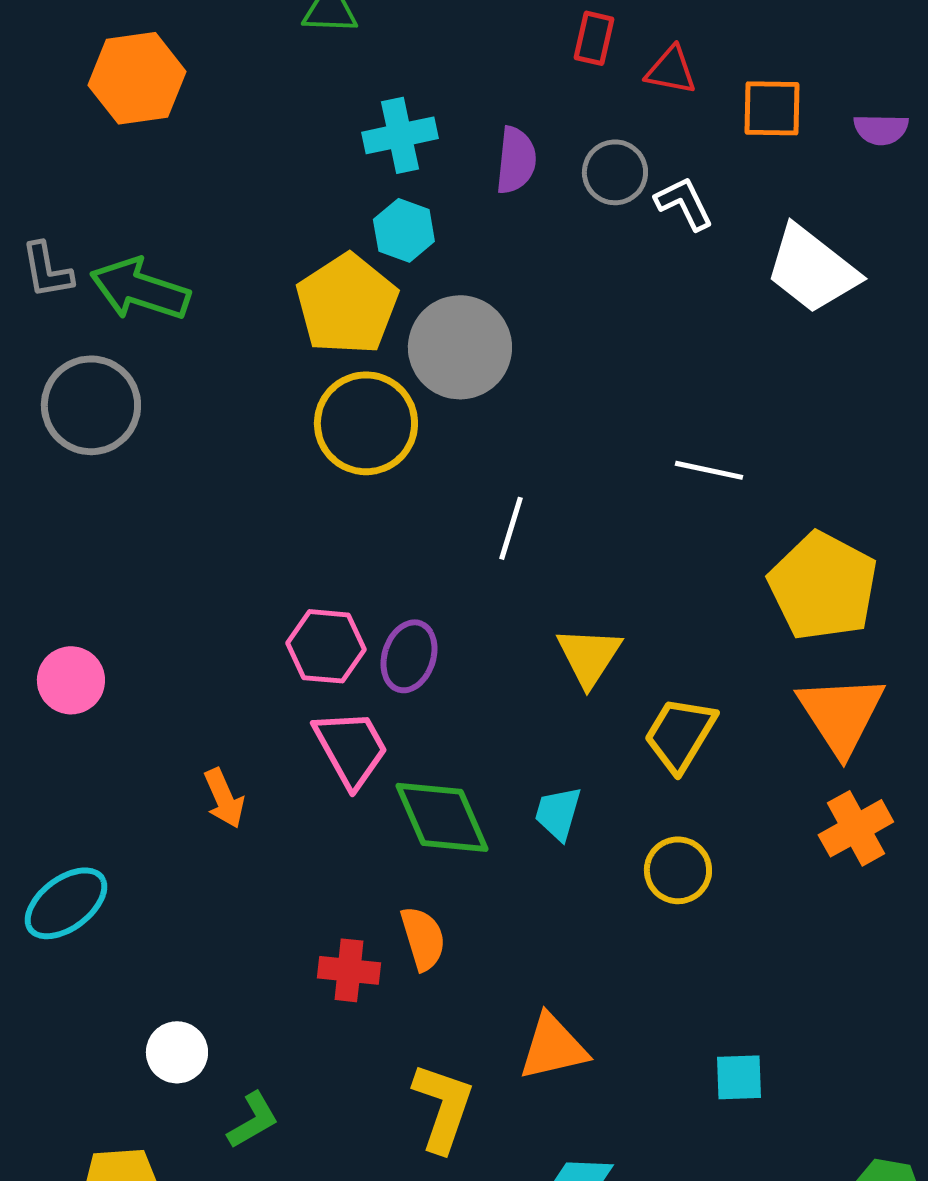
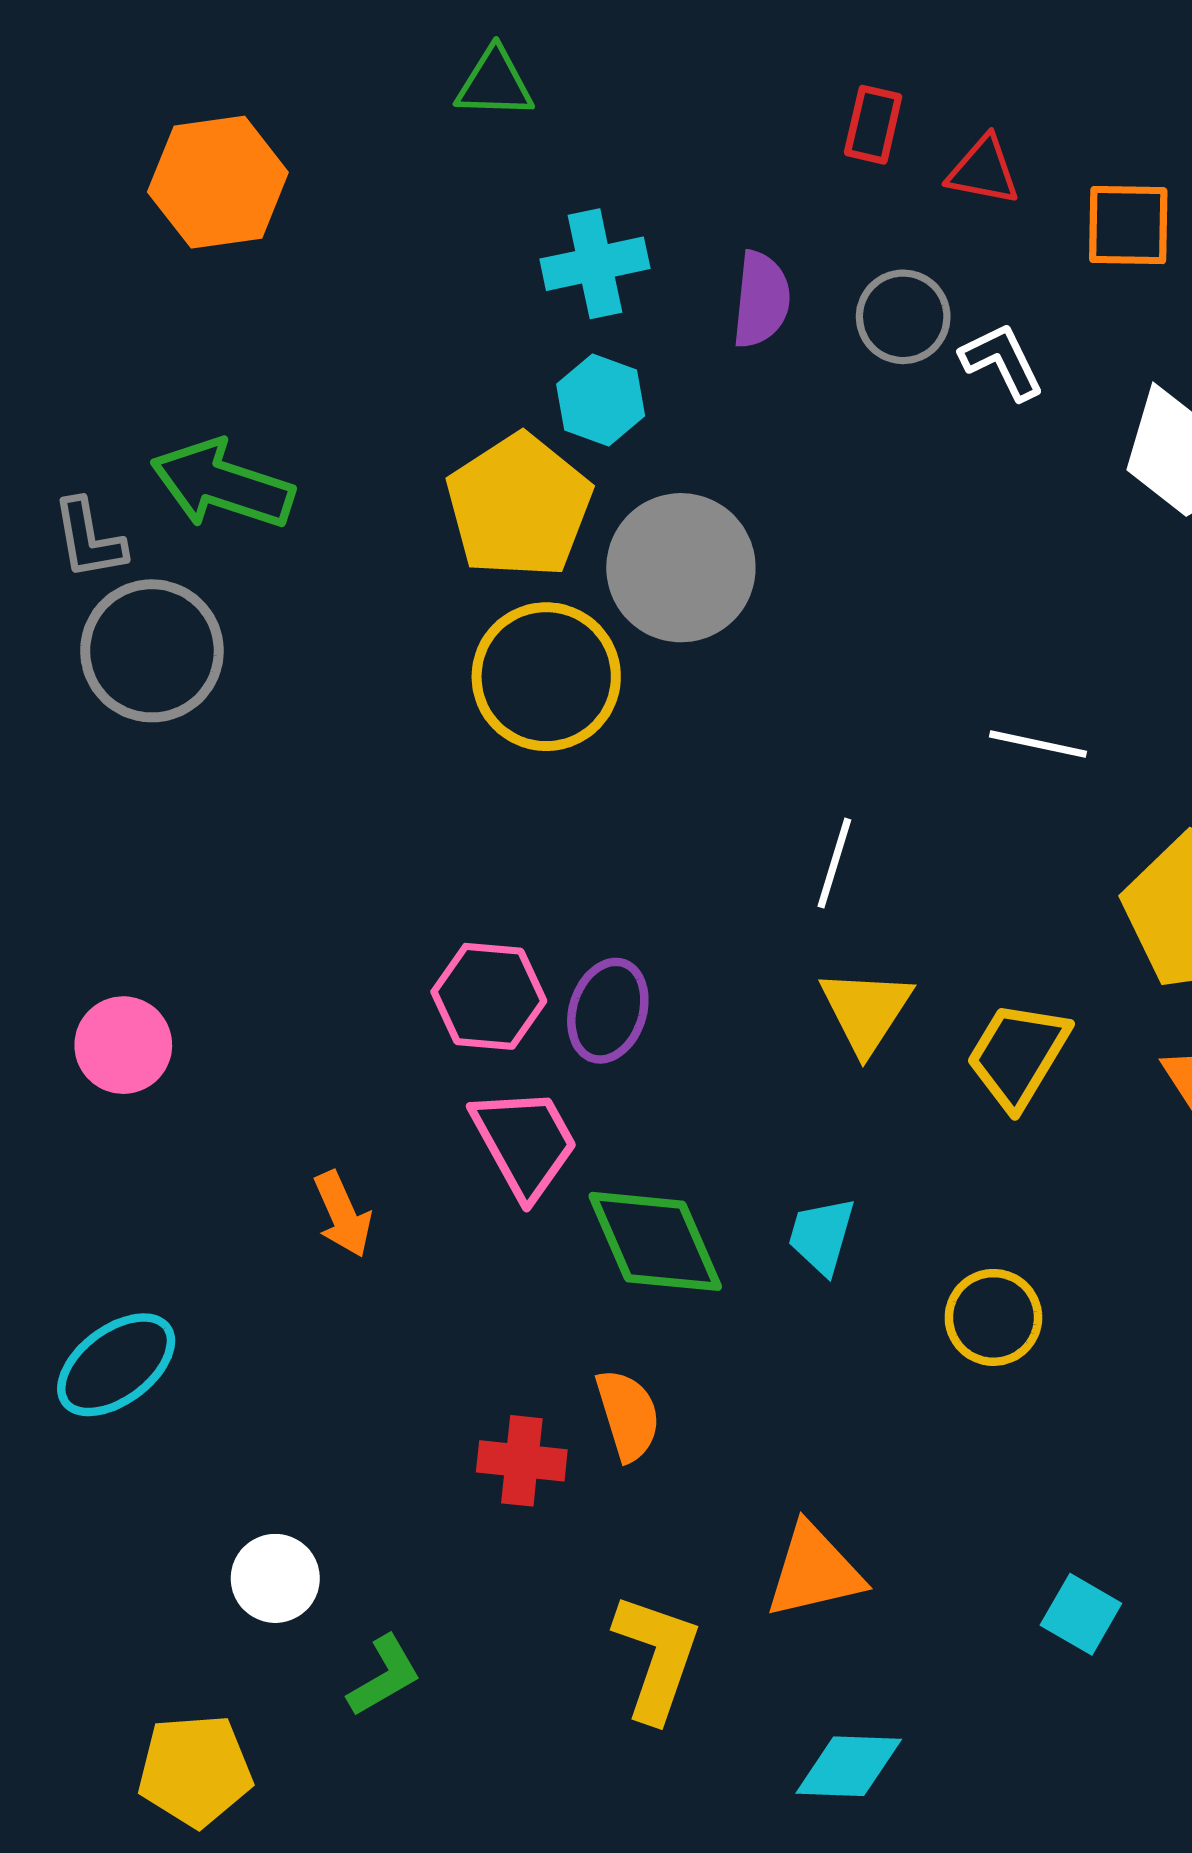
gray L-shape: (47, 270) -> (89, 539), moved
white line: (511, 528) -> (834, 863), moved
yellow trapezoid: (680, 734) -> (1018, 1055), moved
cyan square: (739, 1077) -> (1081, 1614), turned 32

